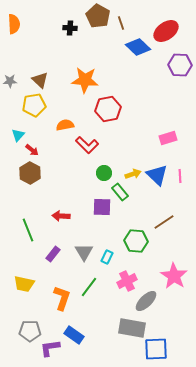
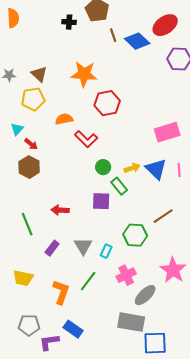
brown line: (121, 23) -> (113, 35), moved
pink rectangle: (168, 138) -> (167, 132), size x1.4

